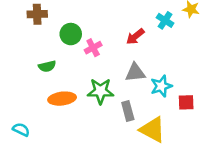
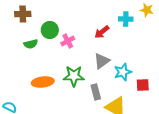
cyan cross: (165, 20) -> (126, 19), turned -32
green semicircle: (47, 66) -> (31, 44), moved
gray triangle: (135, 72) -> (102, 61), turned -30

